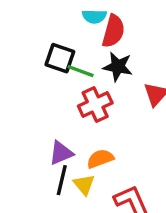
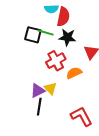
green line: (81, 71) -> (46, 33), moved
orange semicircle: (100, 159) -> (74, 73), moved
yellow triangle: (84, 185) -> (50, 88), moved

